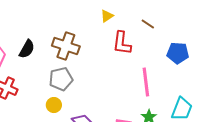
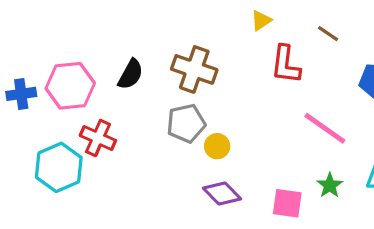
pink line: (146, 82) -> (325, 128), turned -48
yellow circle: (54, 105) -> (217, 146), moved

